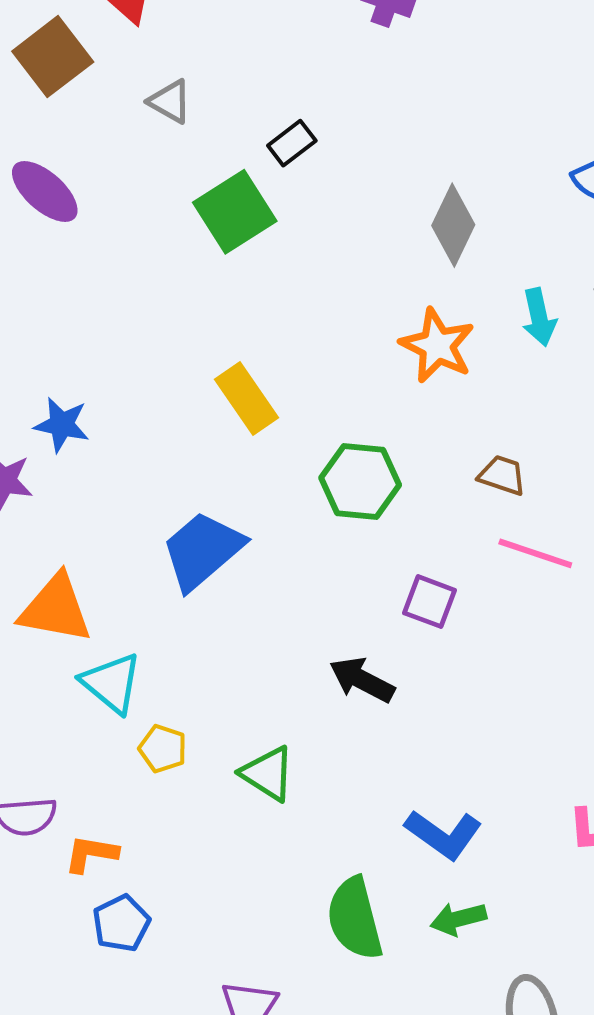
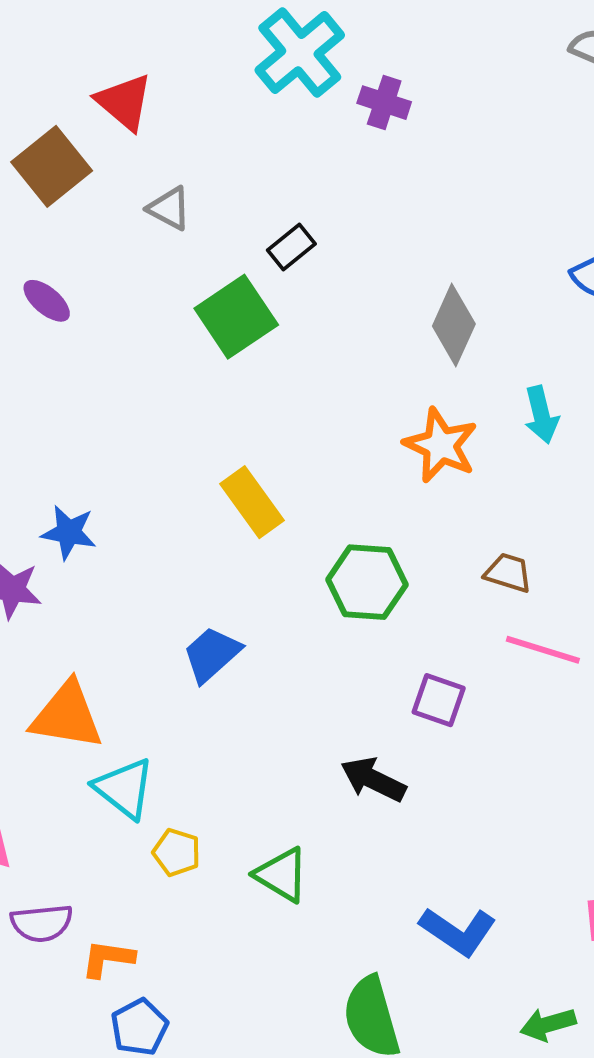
purple ellipse: (45, 191) -> (47, 301), size x0.7
blue trapezoid: (202, 550) -> (212, 654), size x0.7
green arrow: (458, 919) -> (548, 1024), moved

